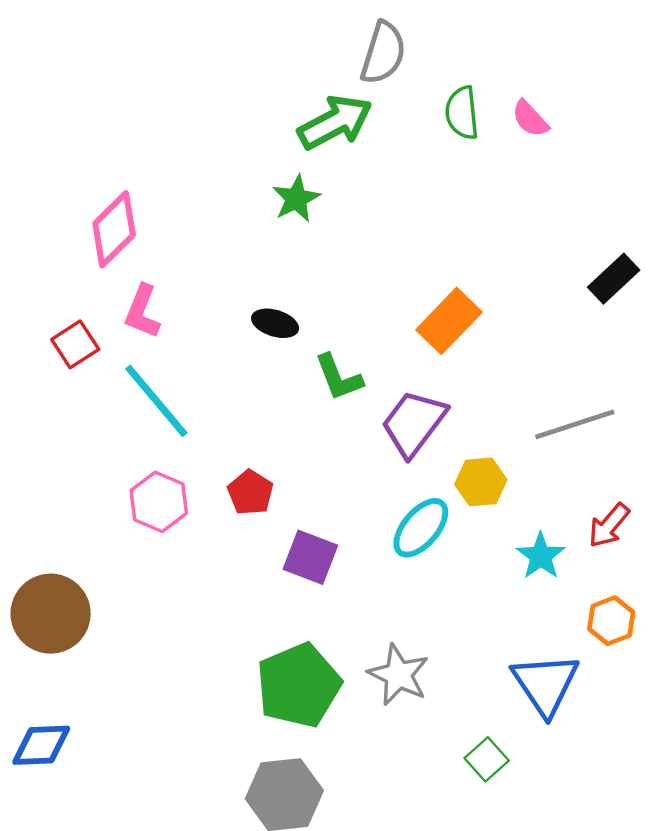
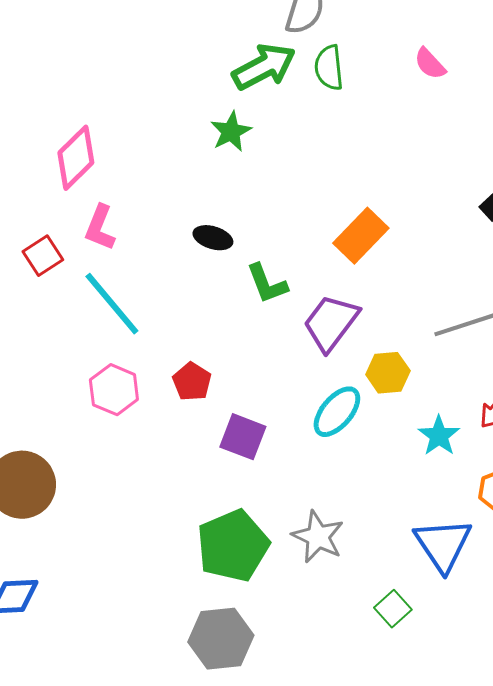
green semicircle: (462, 113) -> (329, 68), moved

